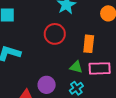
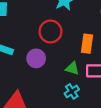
purple circle: (47, 85) -> (36, 58), moved

